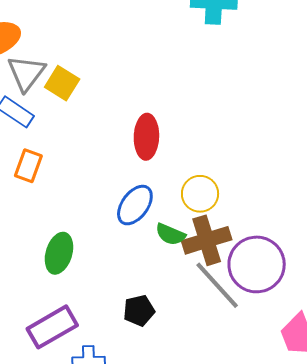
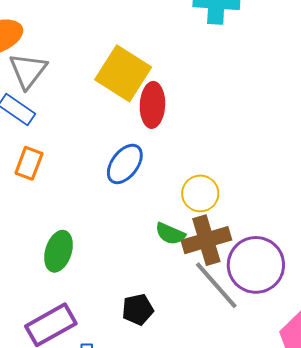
yellow square: (62, 83) -> (123, 73), moved, size x1.6
red ellipse: (146, 137) -> (152, 105), moved
blue ellipse: (135, 205) -> (125, 164), moved

